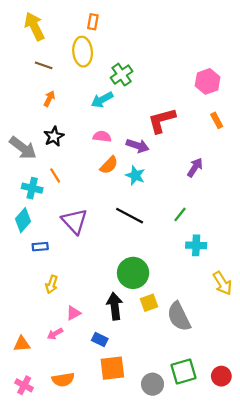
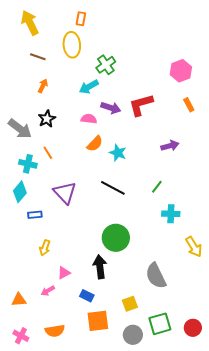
purple arrow: (138, 146) -> (111, 108), moved
purple arrow: (195, 167) -> (170, 146), turned 42
yellow square: (149, 303) -> (130, 304), moved

